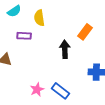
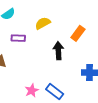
yellow semicircle: (39, 18) -> (43, 23), moved, turned 70

